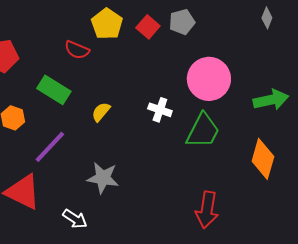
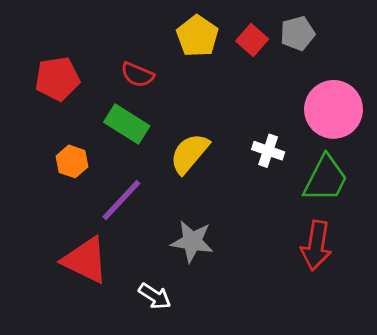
red semicircle: (77, 50) -> (137, 75), moved
yellow semicircle: (101, 112) -> (189, 153), size x1.6
red arrow: (207, 210) -> (316, 245), moved

